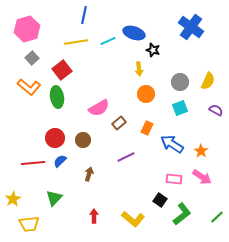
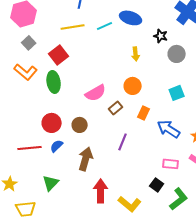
black star: (153, 50) -> (161, 36), moved
gray circle: (180, 82) -> (177, 54), moved
orange circle: (146, 94) -> (133, 86), moved
purple line: (126, 157) -> (123, 142), turned -42
brown arrow: (89, 174) -> (86, 159), size x1.6
red arrow: (94, 216) -> (101, 191), moved, size x1.6

